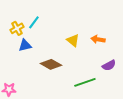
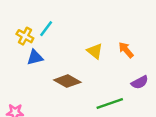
yellow cross: (17, 28) -> (25, 36), turned -32
orange arrow: (98, 39) -> (126, 50), turned 40

